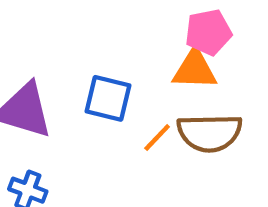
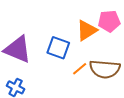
orange triangle: (195, 70) -> (87, 30), moved, turned -40

